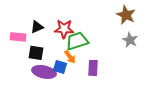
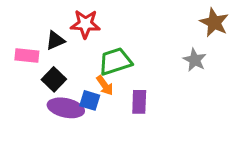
brown star: (126, 15) -> (214, 22), moved
red star: (64, 29) -> (85, 24), moved
black square: (36, 53) -> (54, 79), turned 35

